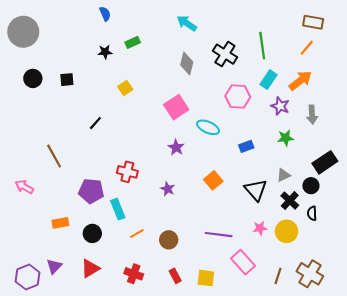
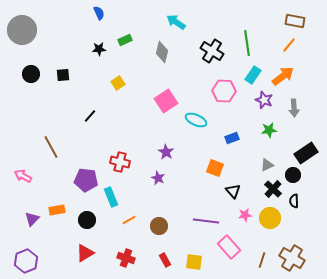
gray diamond: (187, 64) -> (162, 52), moved
purple star: (176, 147) -> (166, 152), moved
orange square: (213, 180) -> (215, 168), moved, turned -30
black triangle: (256, 190) -> (233, 191), moved, size x0.7
purple triangle: (54, 266) -> (32, 219), moved

